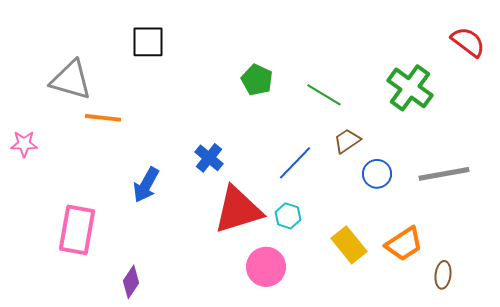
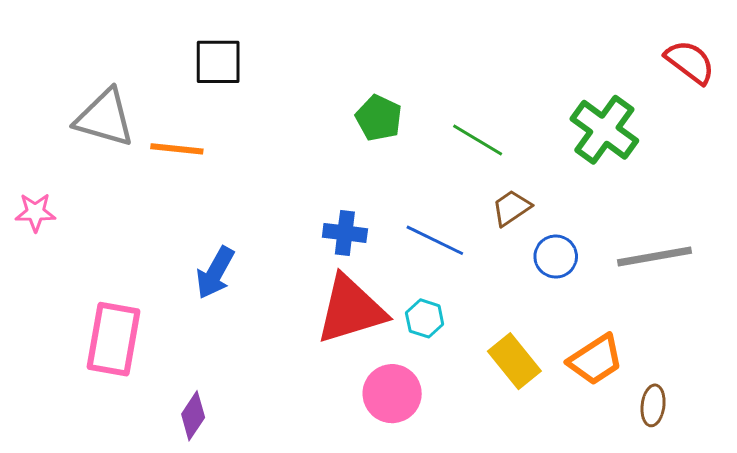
orange line: (103, 118) -> (177, 149), moved
blue cross: (209, 158) -> (345, 233), moved, turned -32
blue line: (295, 163) -> (435, 240), turned 72

